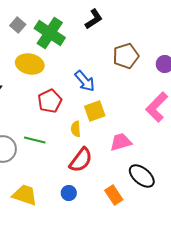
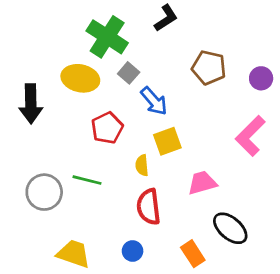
gray square: (18, 25) -> (129, 73), moved
brown pentagon: (126, 56) -> (209, 68), turned 30
red semicircle: (81, 160) -> (149, 207), turned 136

